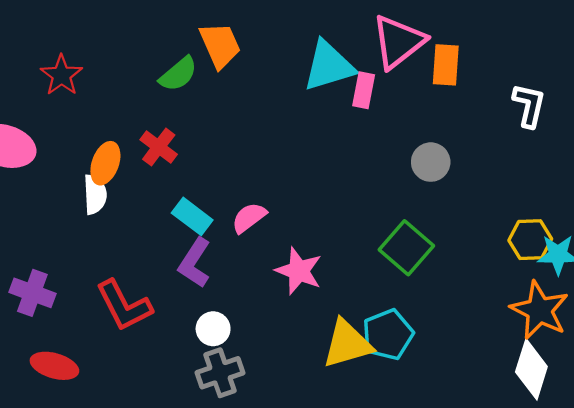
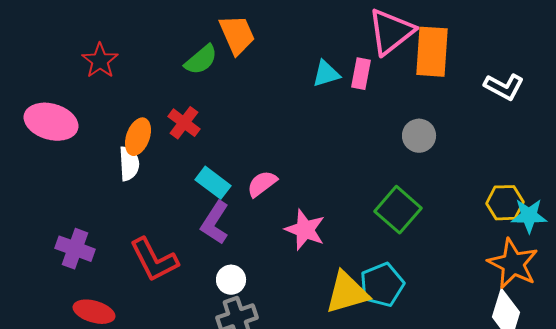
orange rectangle: (446, 65) -> (432, 52), size x1.4
cyan triangle: (329, 66) -> (326, 74), moved, size x0.6
white L-shape: (529, 105) -> (504, 87), turned 105

